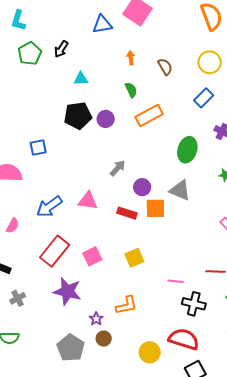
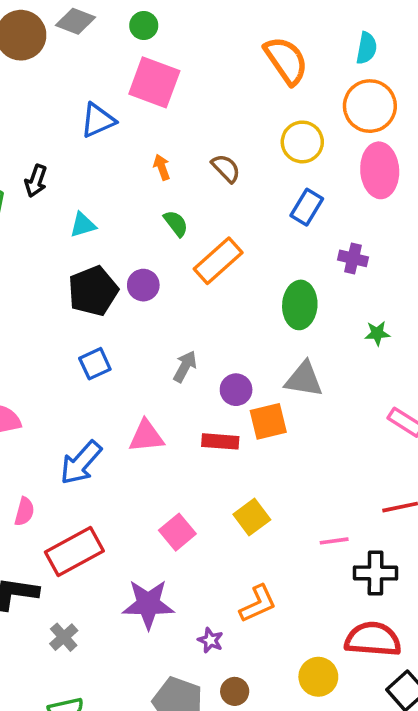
blue square: (38, 147) -> (95, 364), moved
red rectangle: (55, 251) -> (74, 551), moved, turned 36
brown circle: (104, 339) -> (235, 691), moved

